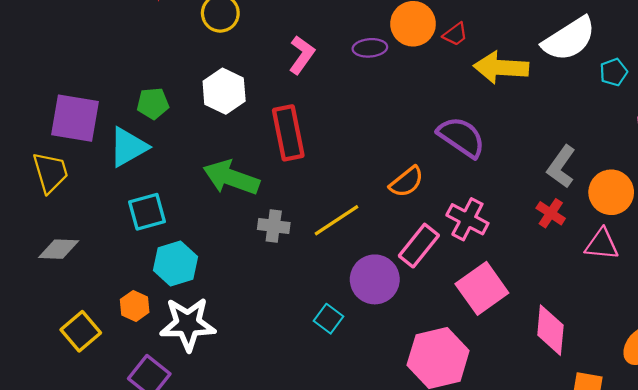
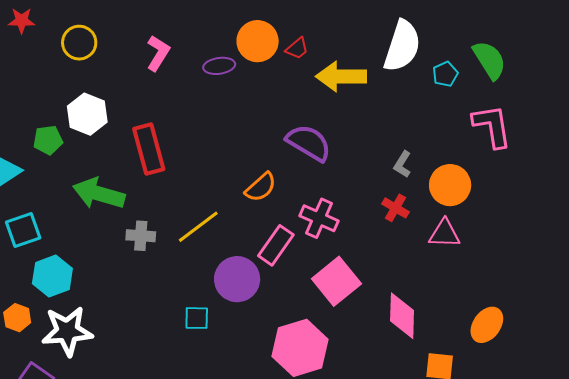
white semicircle: (569, 39) -> (402, 46), turned -36
pink L-shape: (302, 55) -> (158, 53), moved
green pentagon: (153, 103) -> (48, 140), moved
gray L-shape: (561, 167) -> (402, 164), size x0.7
cyan square: (328, 319) -> (197, 318), turned -32

